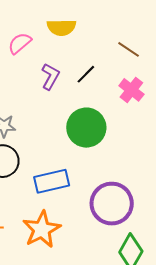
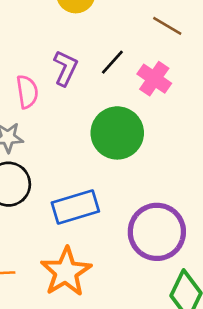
pink semicircle: (20, 43) -> (27, 92), moved, turned 125
pink cross: (131, 90) -> (154, 79), moved

